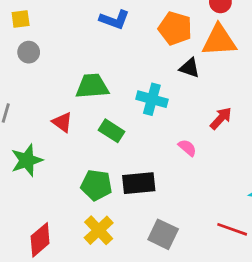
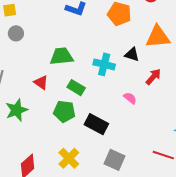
orange triangle: (219, 40) -> (158, 37), moved
black triangle: (190, 68) -> (132, 54), moved
black rectangle: (139, 183) -> (96, 124), turned 35
green pentagon: (96, 185) -> (64, 111), moved

